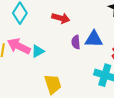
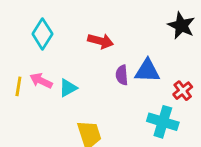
pink arrow: (19, 46) -> (41, 81), size x0.7

